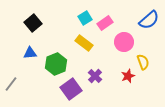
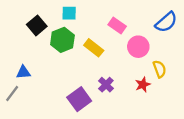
cyan square: (85, 18) -> (69, 13), moved, turned 32
pink rectangle: (105, 23) -> (117, 25), turned 70
blue triangle: (30, 53) -> (23, 72), moved
green hexagon: (56, 64) -> (62, 40), moved

